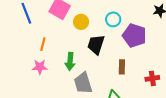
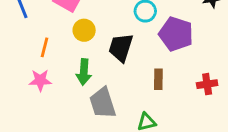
yellow circle: (81, 22) -> (84, 30), moved
red cross: (152, 78) -> (207, 84), moved

